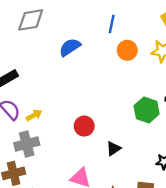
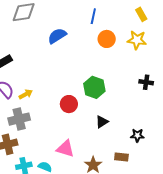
green hexagon: (147, 110) -> (94, 87), moved
black triangle: (113, 149) -> (102, 122), moved

